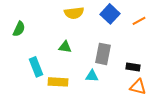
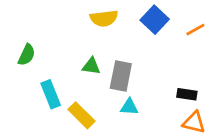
green semicircle: (19, 29) -> (27, 55), moved
gray rectangle: (103, 54) -> (121, 76), moved
yellow rectangle: (58, 82) -> (81, 115), turned 42

